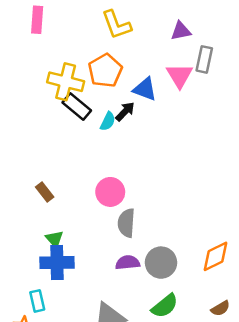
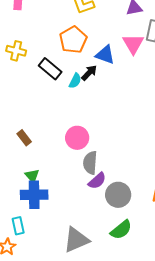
yellow cross: (66, 82) -> (16, 51), moved, size x0.7
purple semicircle: (128, 263) -> (97, 181), moved, turned 144

